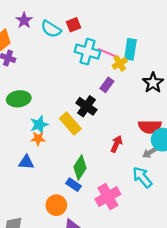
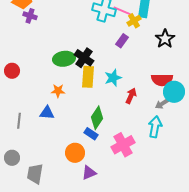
green ellipse: (19, 99) -> (64, 59), moved
black cross: (86, 106) -> (84, 58), moved
yellow rectangle: (70, 124) -> (88, 77), turned 45
cyan star: (39, 125) -> (113, 78), moved
cyan arrow: (142, 177) -> (155, 127), turned 50

